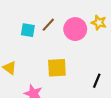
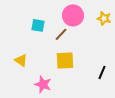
brown line: (48, 25) -> (61, 34), moved
pink circle: (75, 29) -> (73, 15), moved

